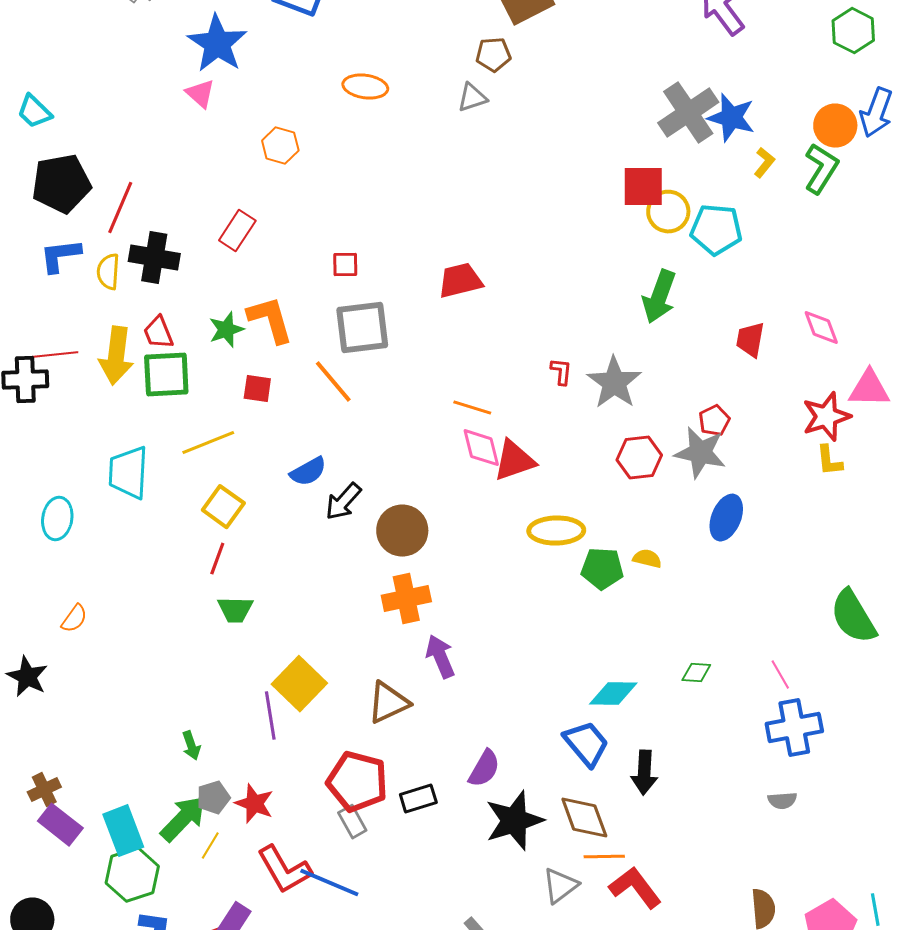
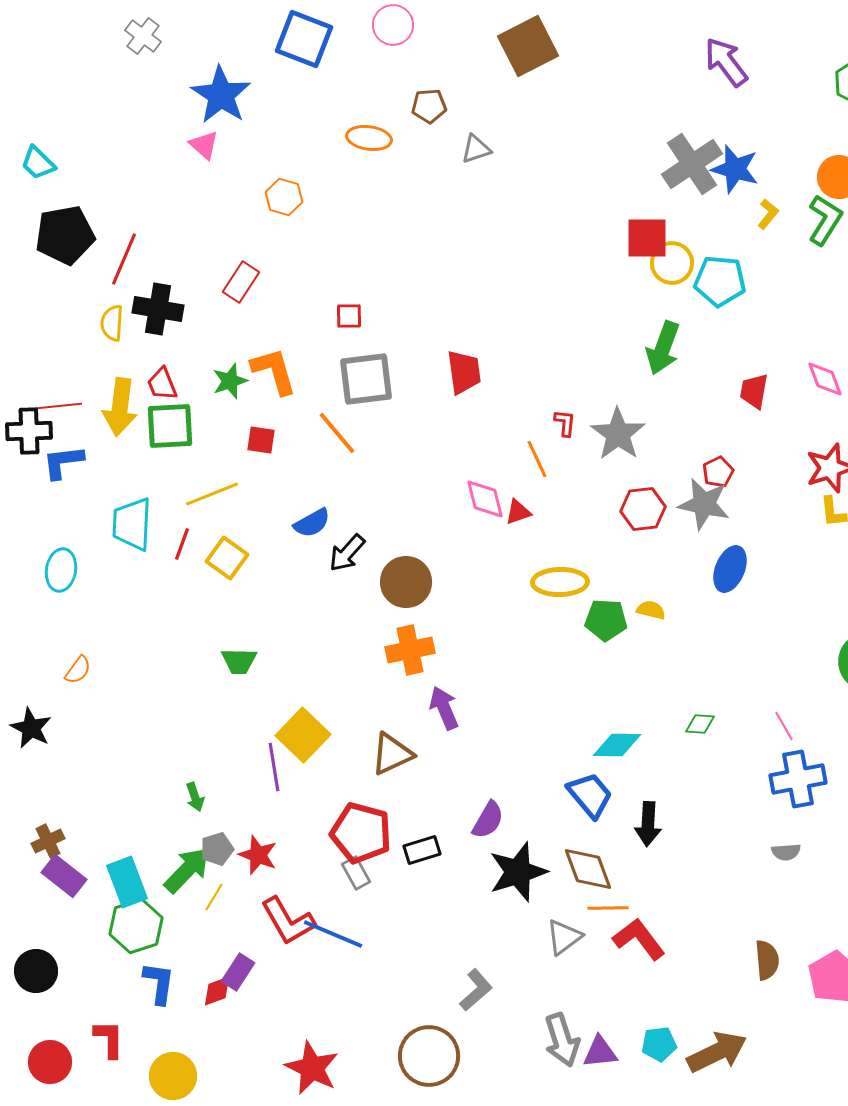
brown pentagon: (493, 55) -> (429, 106), moved
blue L-shape: (60, 256) -> (63, 462), moved
red trapezoid: (460, 281) -> (464, 372), moved, turned 96
orange line: (472, 408) -> (537, 459), moved, turned 48
red triangle: (514, 461) -> (518, 512), size x0.6
red line: (217, 559) -> (182, 544), moved

